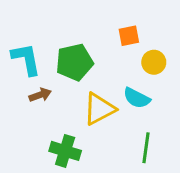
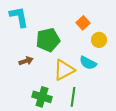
orange square: (129, 36) -> (83, 23), turned -32
cyan L-shape: (26, 59) -> (19, 17), moved
green line: (146, 148) -> (73, 97), moved

